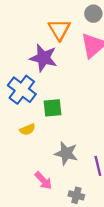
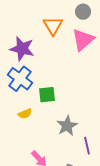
purple star: (43, 58) -> (22, 49), moved
gray star: (66, 153) -> (67, 126), moved, turned 30

